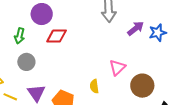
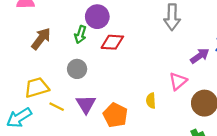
purple arrow: (136, 28) -> (200, 56), moved
green arrow: (20, 36) -> (80, 35), moved

